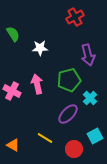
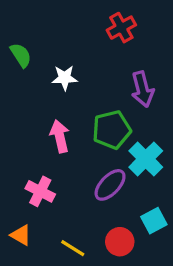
pink cross: (12, 91) -> (40, 191), moved
cyan cross: (90, 98) -> (146, 159), size x1.5
yellow line: (45, 138) -> (73, 248), moved

